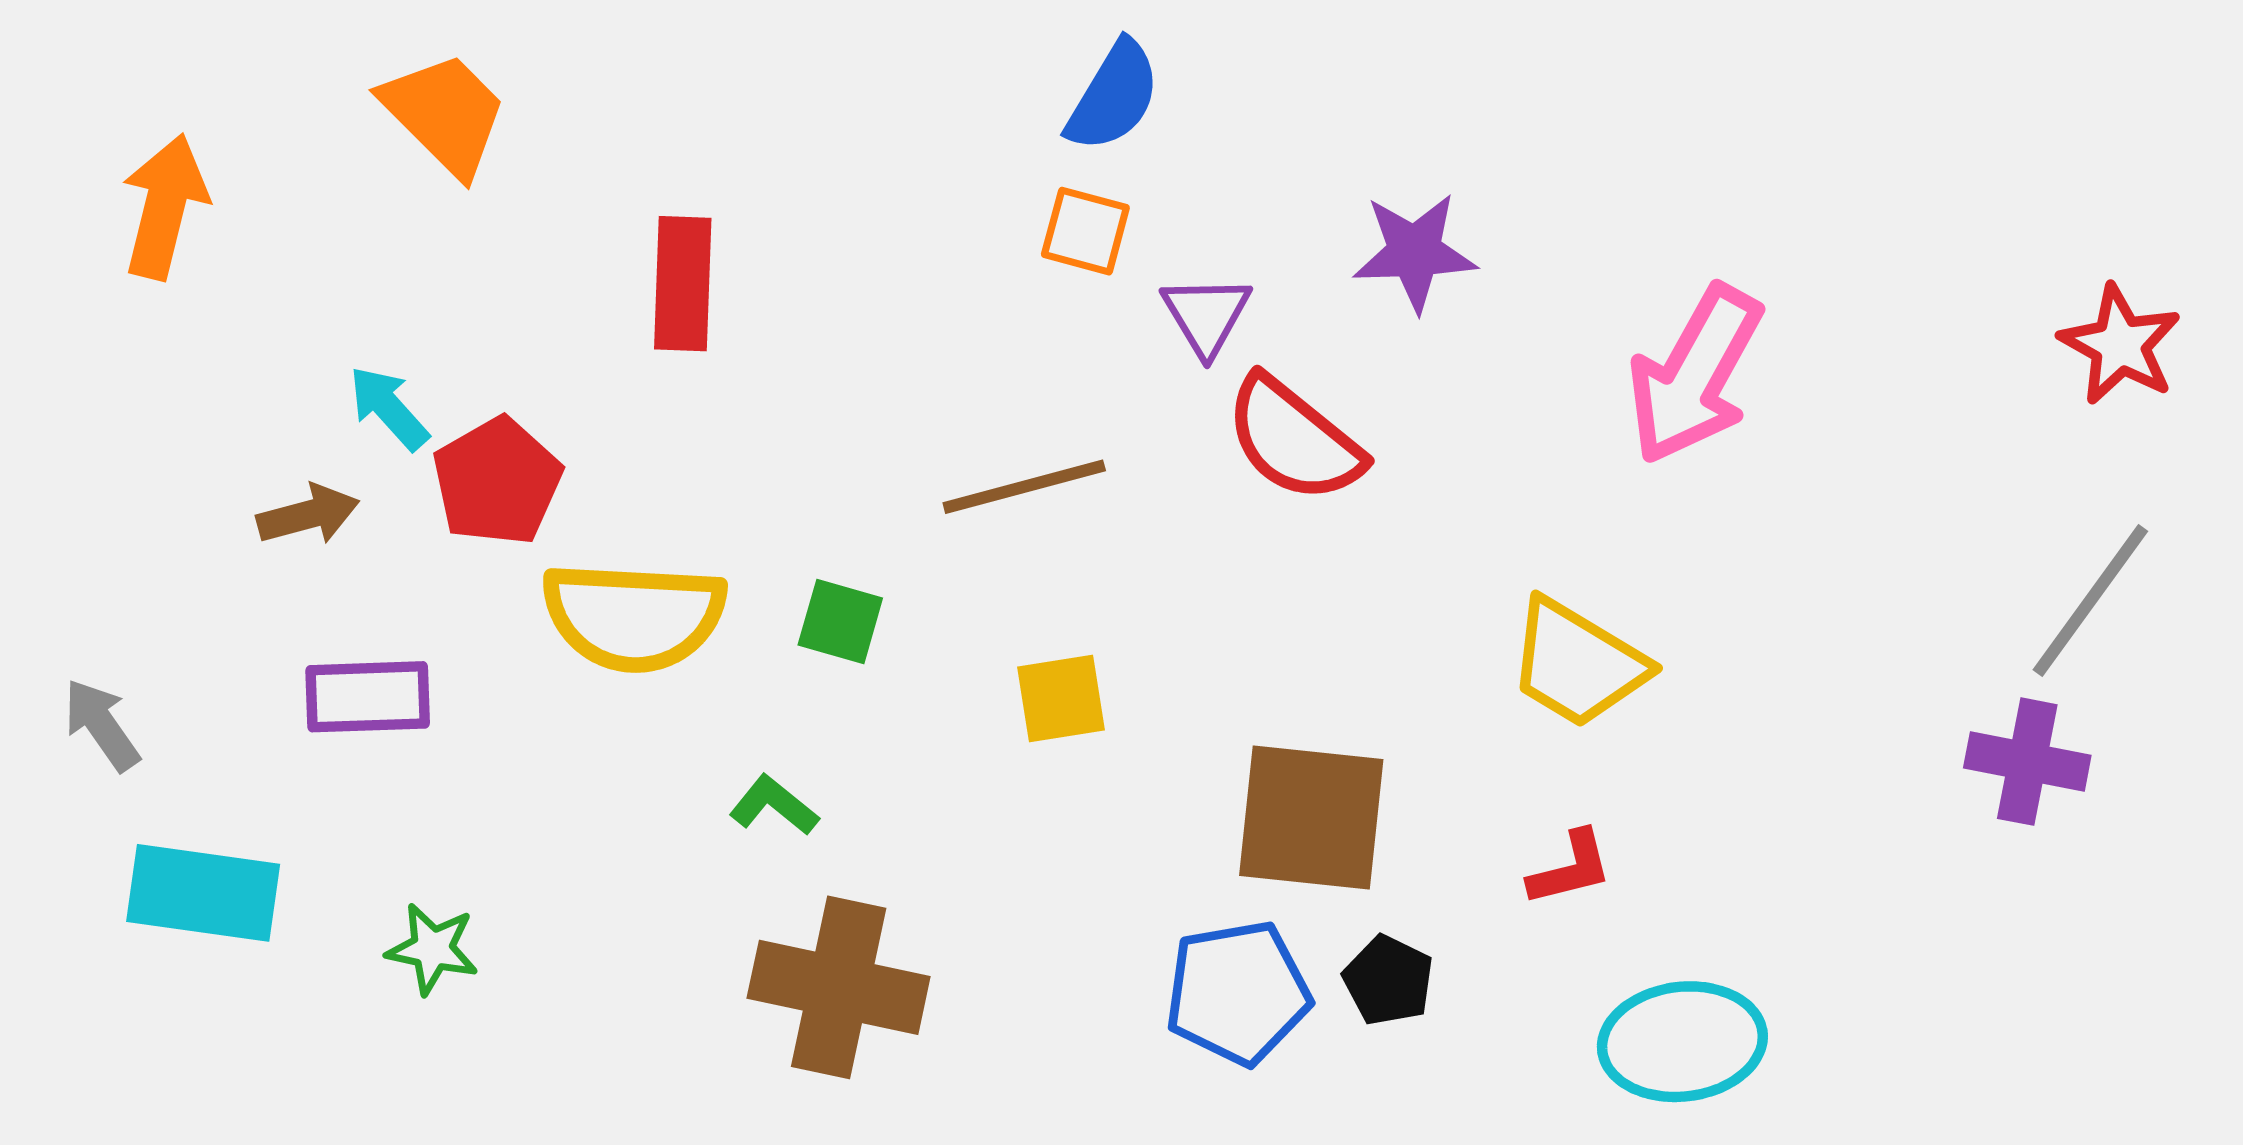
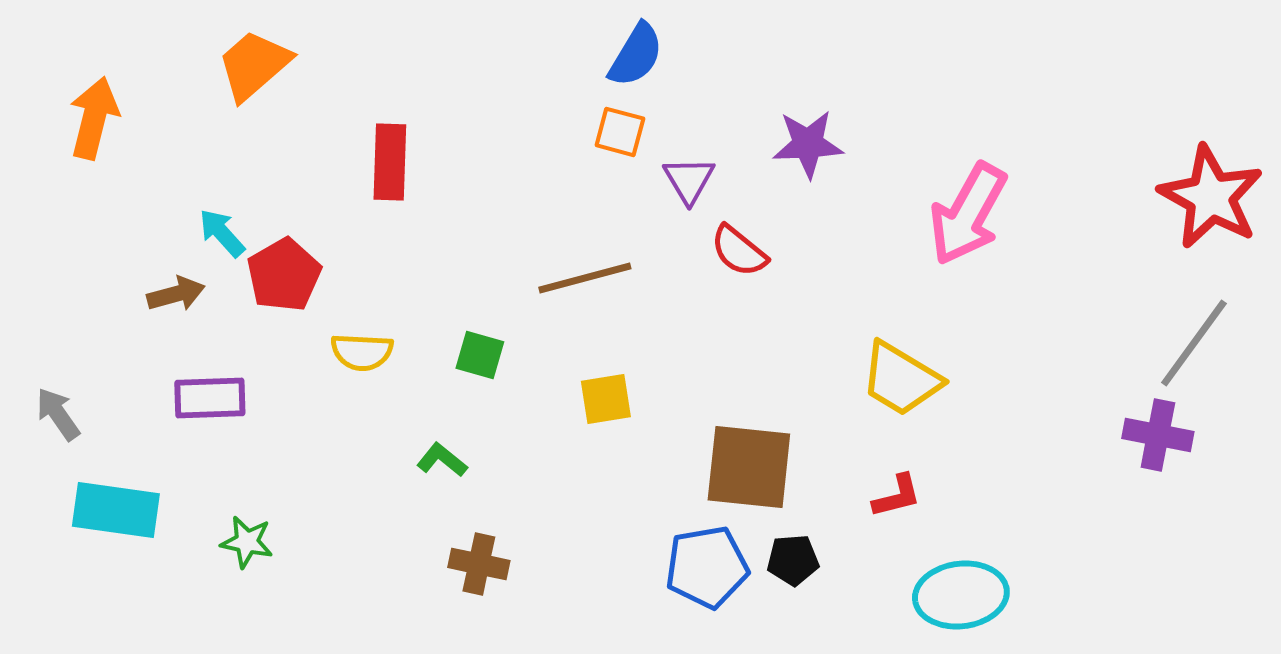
orange trapezoid: (445, 114) -> (254, 65), turned -86
red star: (2120, 345) -> (1211, 197), size x1.5
red semicircle: (1294, 439) -> (739, 251), size x0.7
yellow semicircle: (634, 616) -> (362, 352), size x0.6
black pentagon: (1388, 980) -> (793, 560), turned -30
brown cross: (839, 987) -> (479, 564), size x0.6

